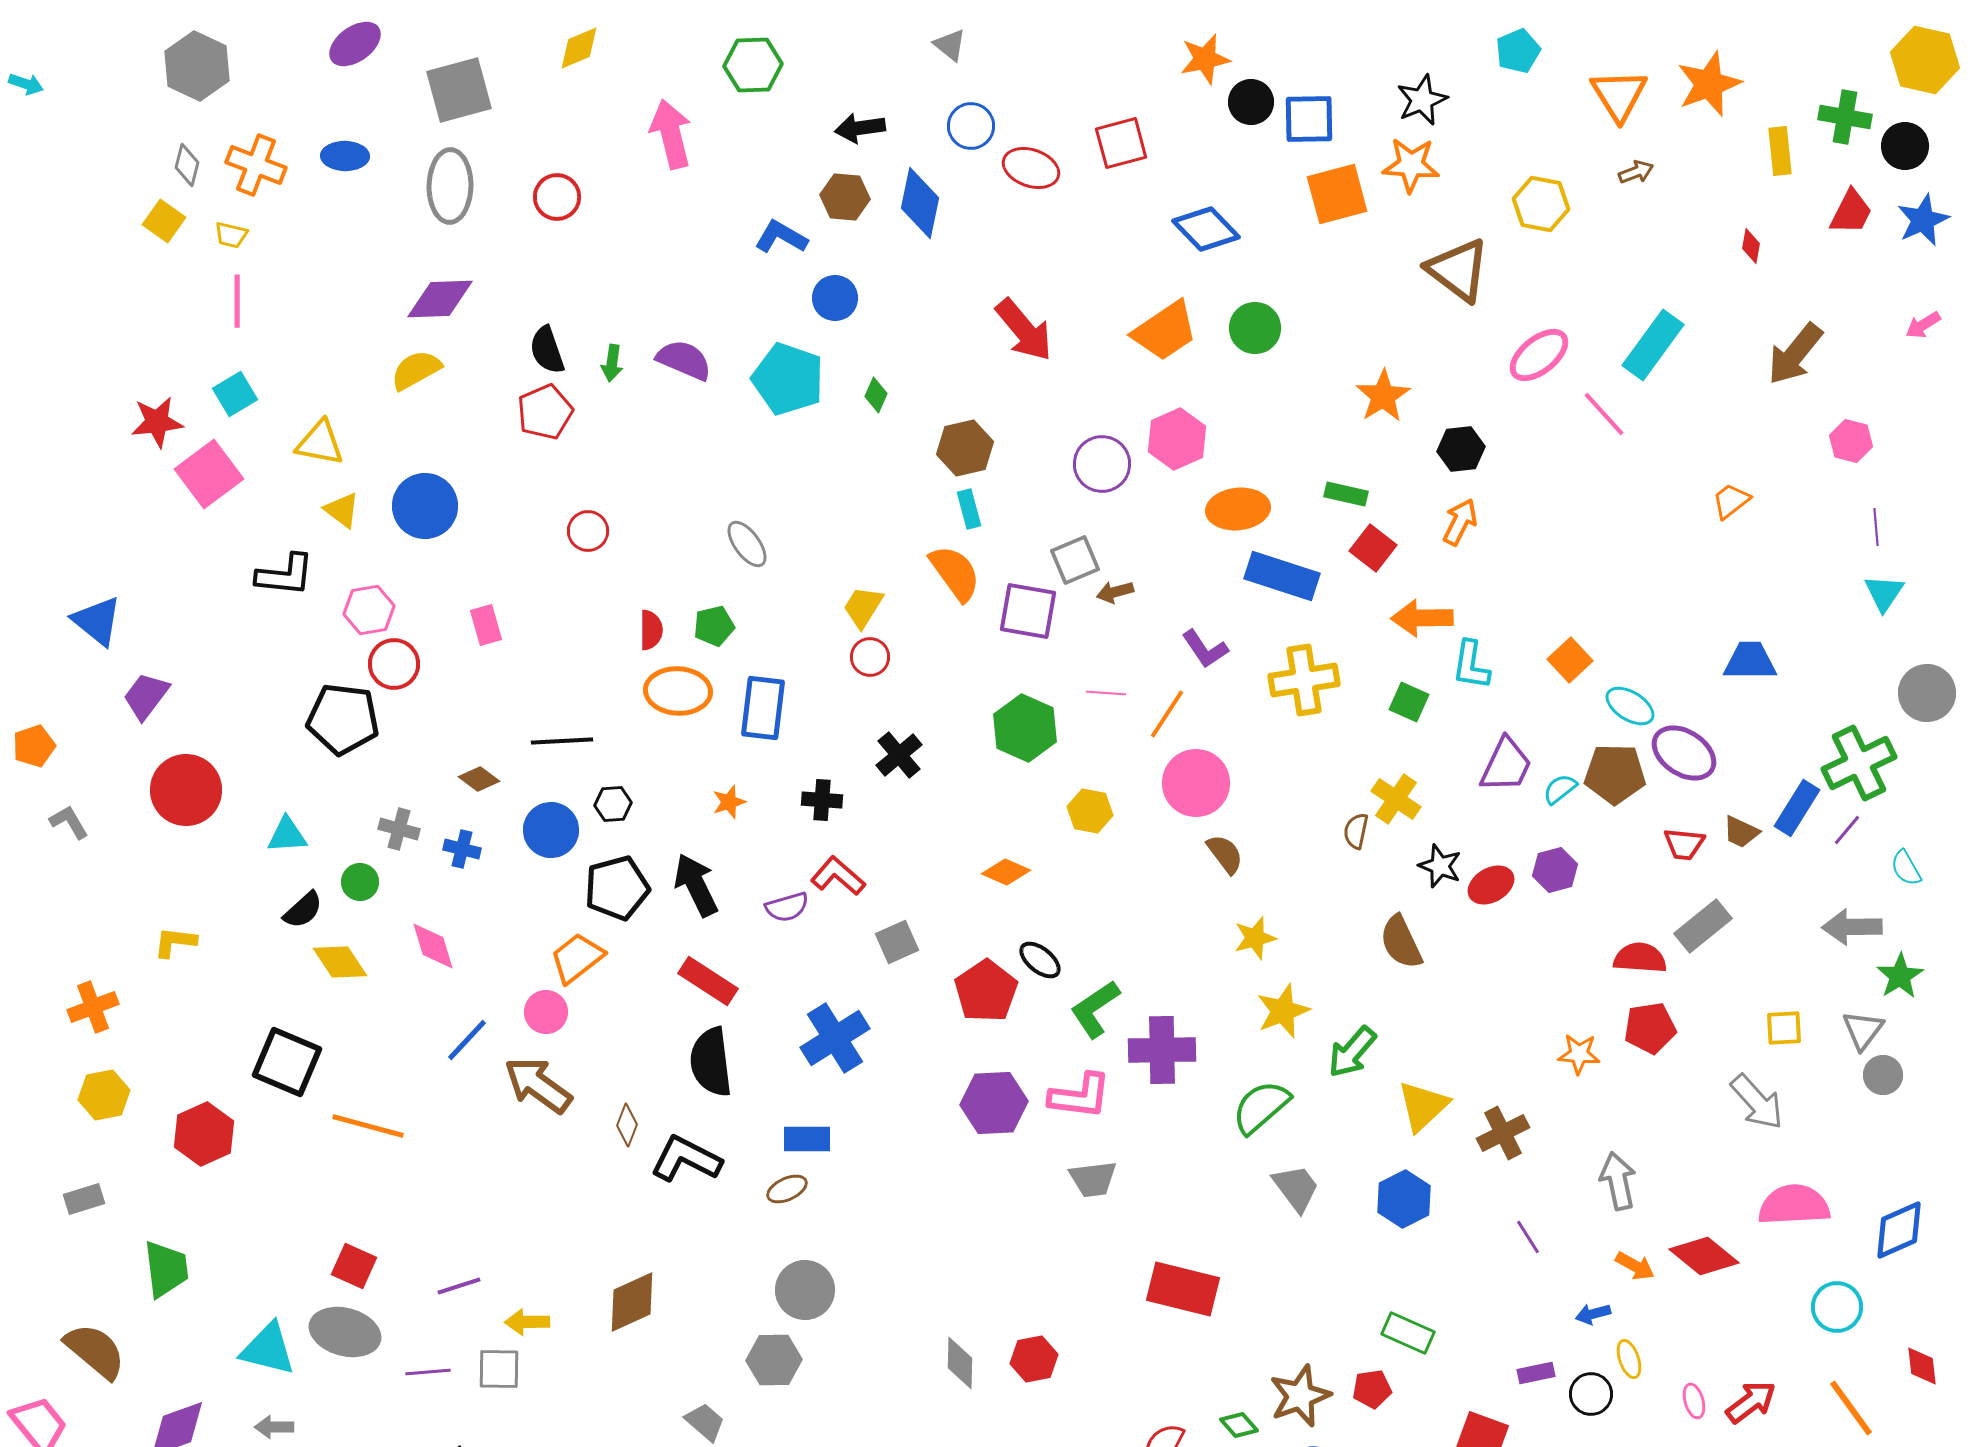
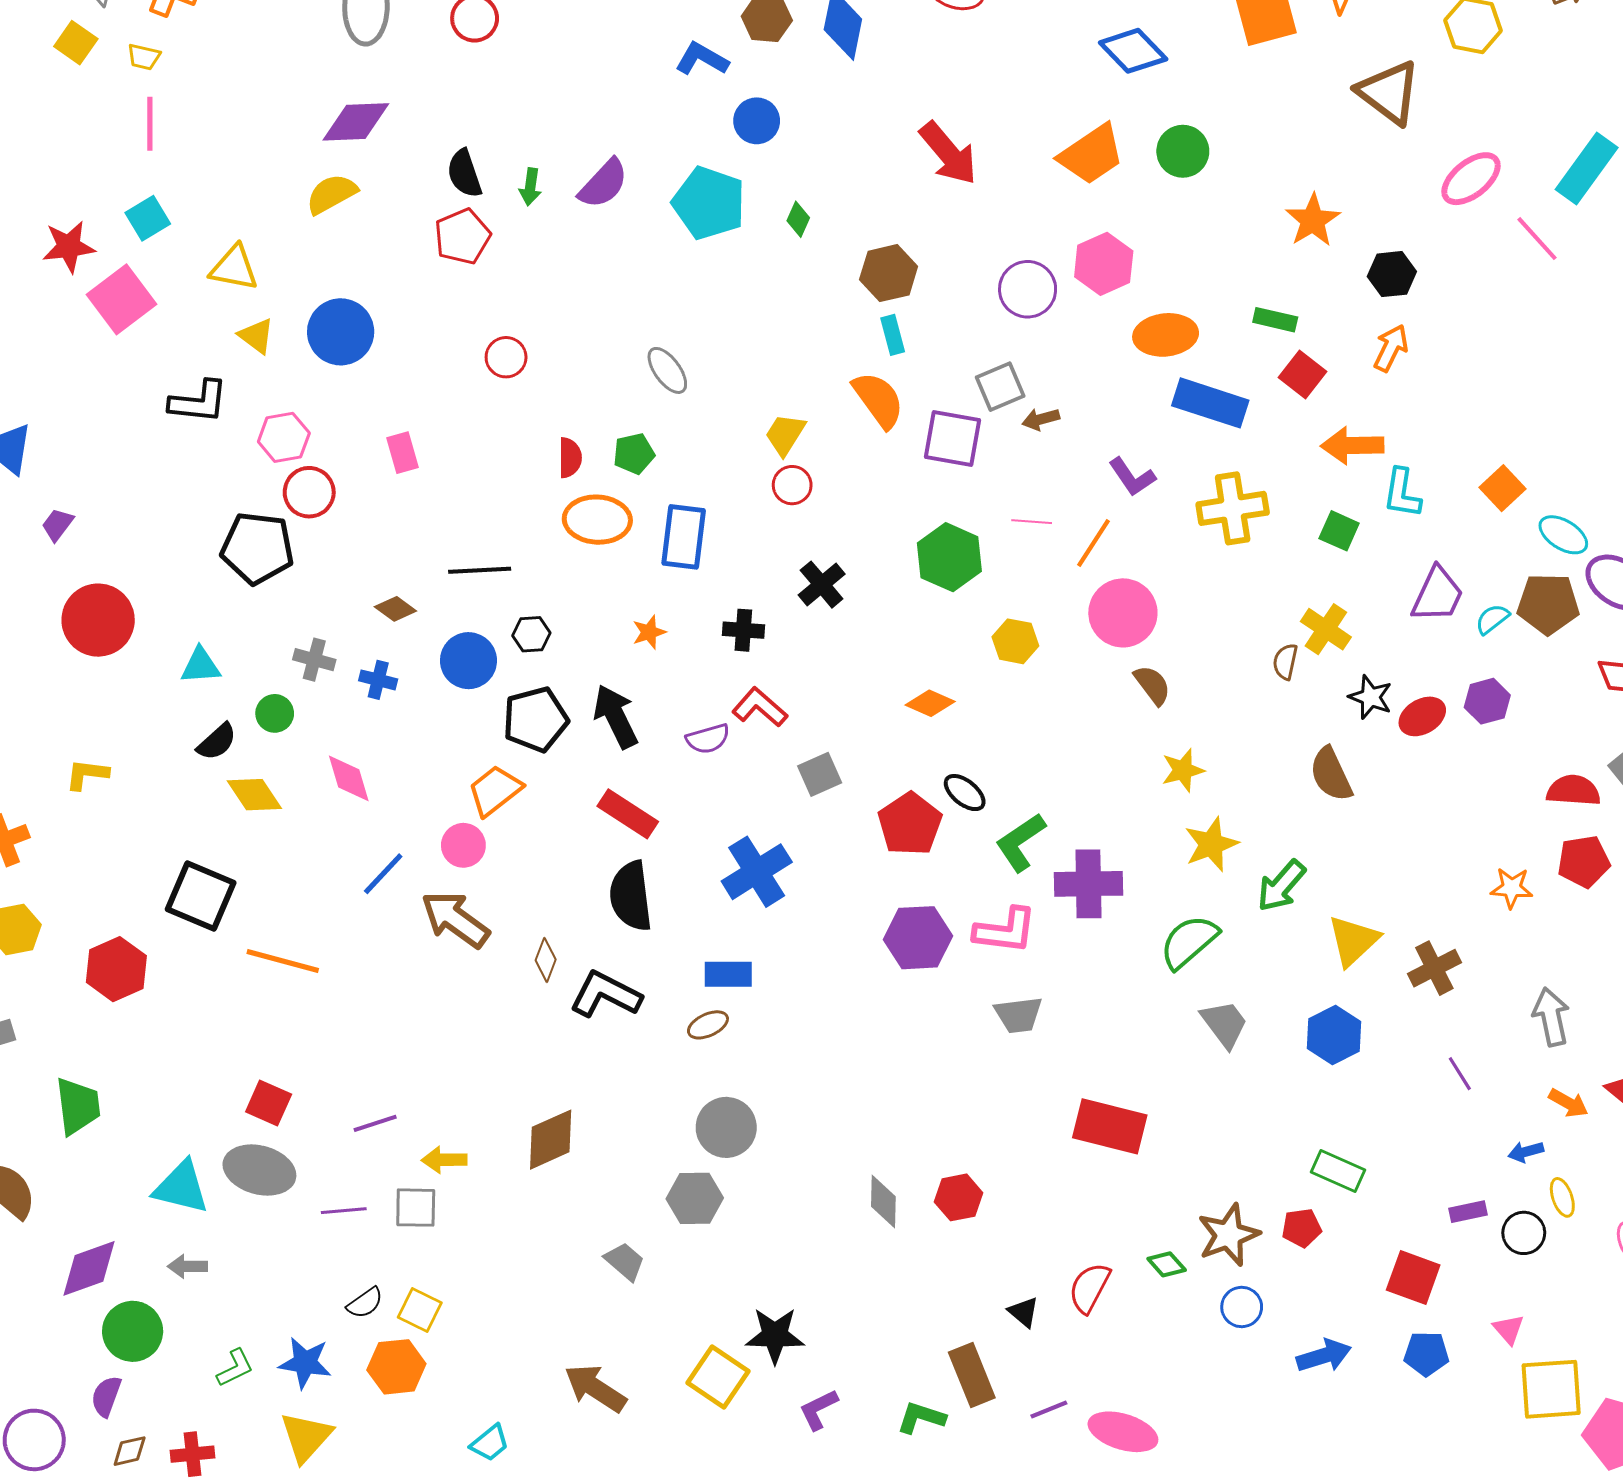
purple semicircle: (684, 360) -> (603, 184), turned 110
purple trapezoid: (146, 696) -> (58, 525), size x0.7

